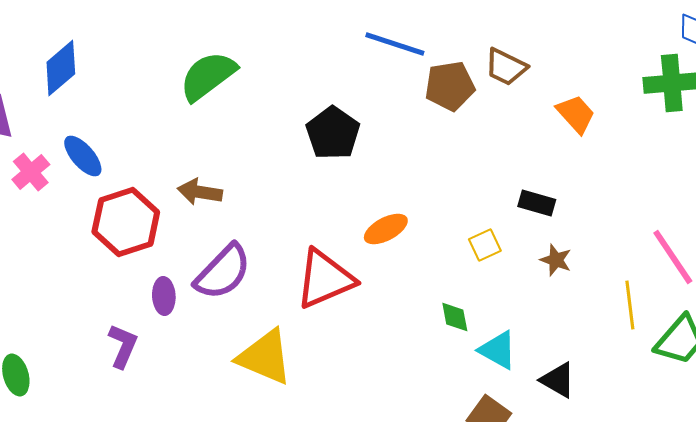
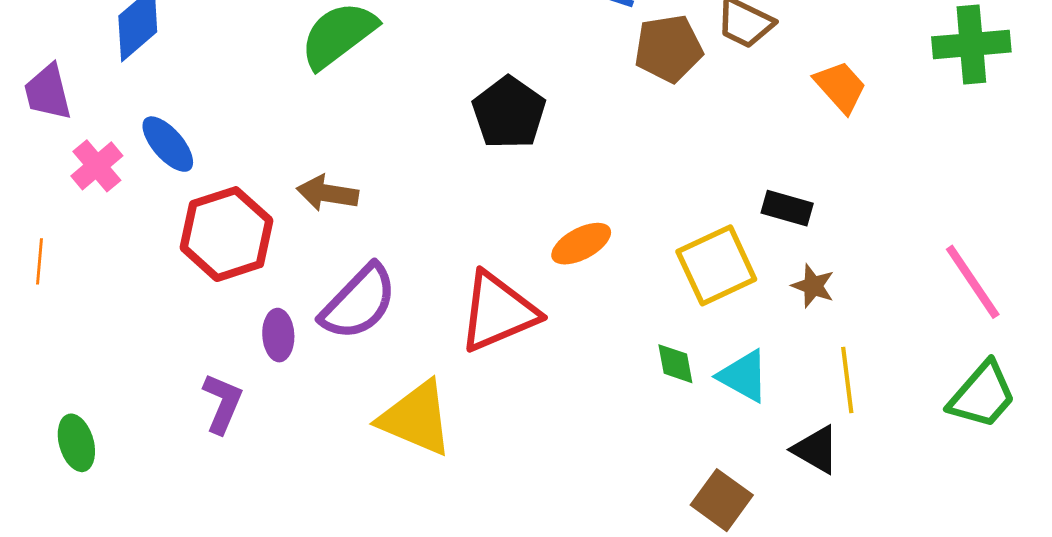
yellow square: (485, 245) -> (716, 265), size x1.8
yellow line: (630, 305) -> (847, 380), moved
cyan triangle: (498, 350) -> (744, 376), moved

